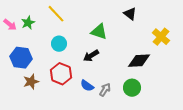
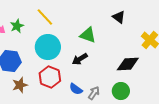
cyan circle: (59, 44) -> (48, 47), size x1.6

